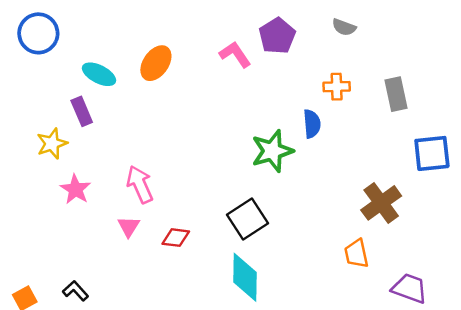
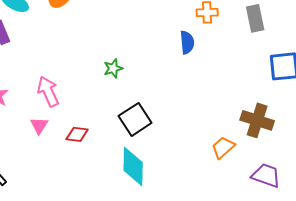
green star: (272, 151) -> (113, 68), moved, size x0.6
brown cross: (381, 203) -> (257, 120), moved, turned -36
orange trapezoid: (356, 254) -> (223, 147), turned 60

